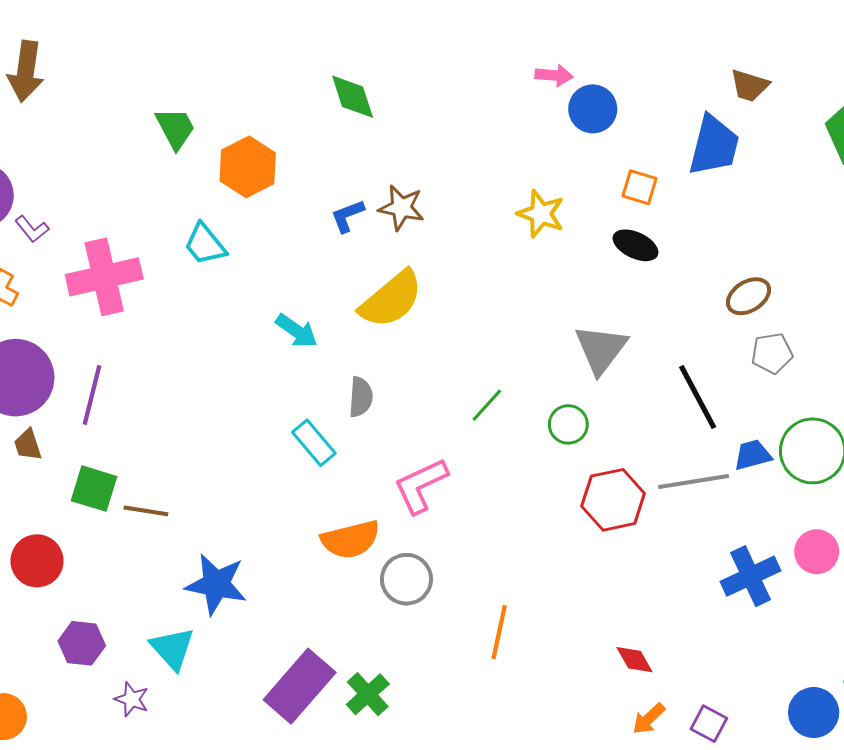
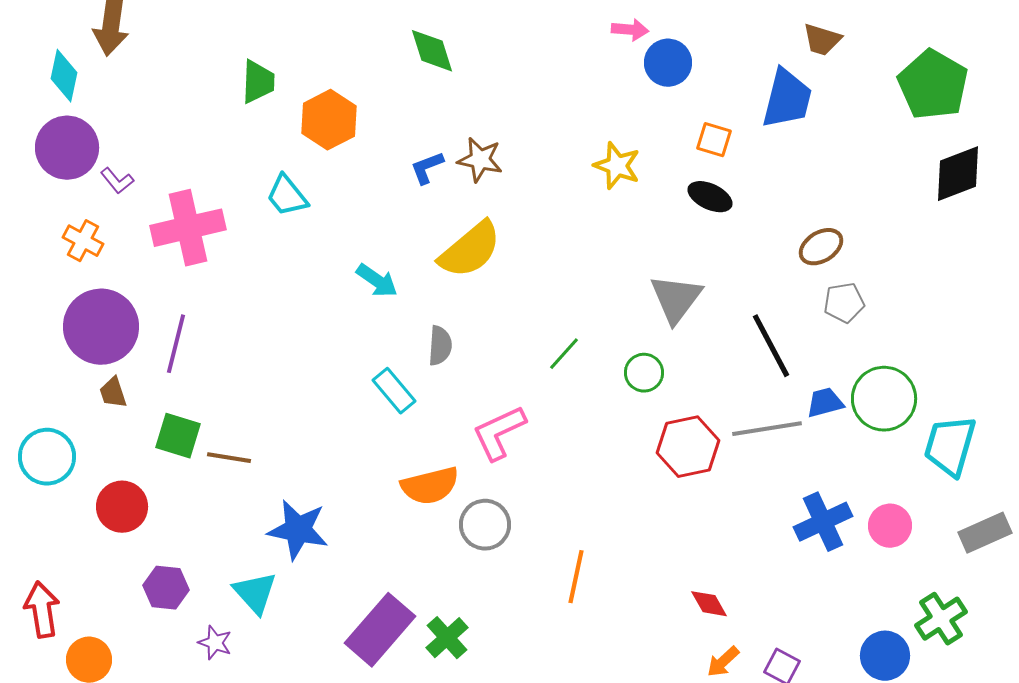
green trapezoid: (175, 128) -> (258, 82), turned 30
pink circle: (817, 552) -> (890, 526), moved

